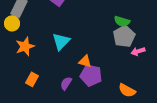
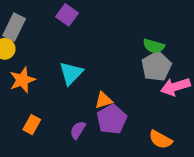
pink arrow: (138, 51) -> (175, 87), size x1.5
orange triangle: (85, 61) -> (104, 100), turned -32
purple pentagon: (91, 75) -> (112, 119), turned 30

